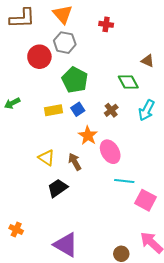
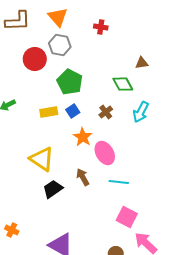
brown triangle: (148, 61) -> (142, 63), turned -32
yellow triangle: (46, 158) -> (42, 159), size x1.5
brown arrow: (75, 162) -> (83, 177), moved
pink square: (146, 200) -> (127, 217), moved

